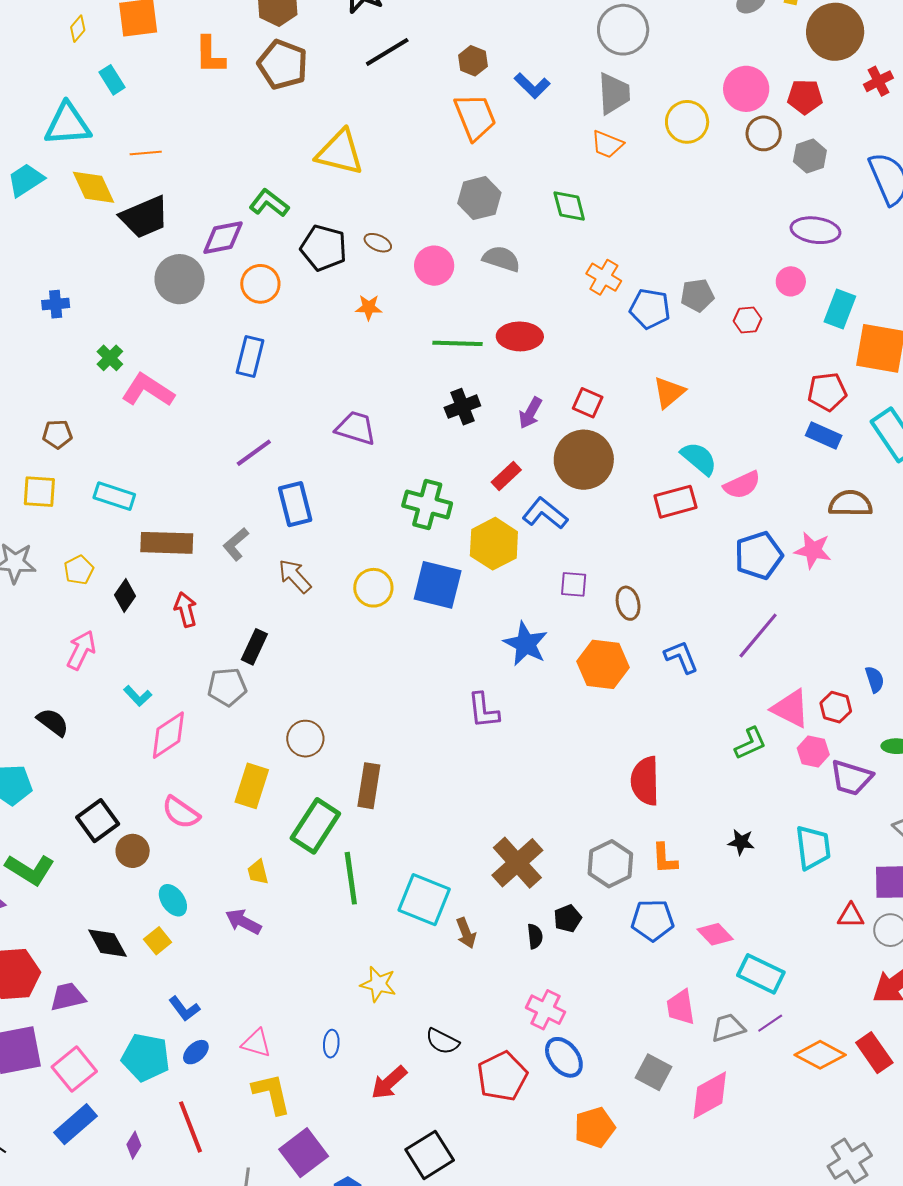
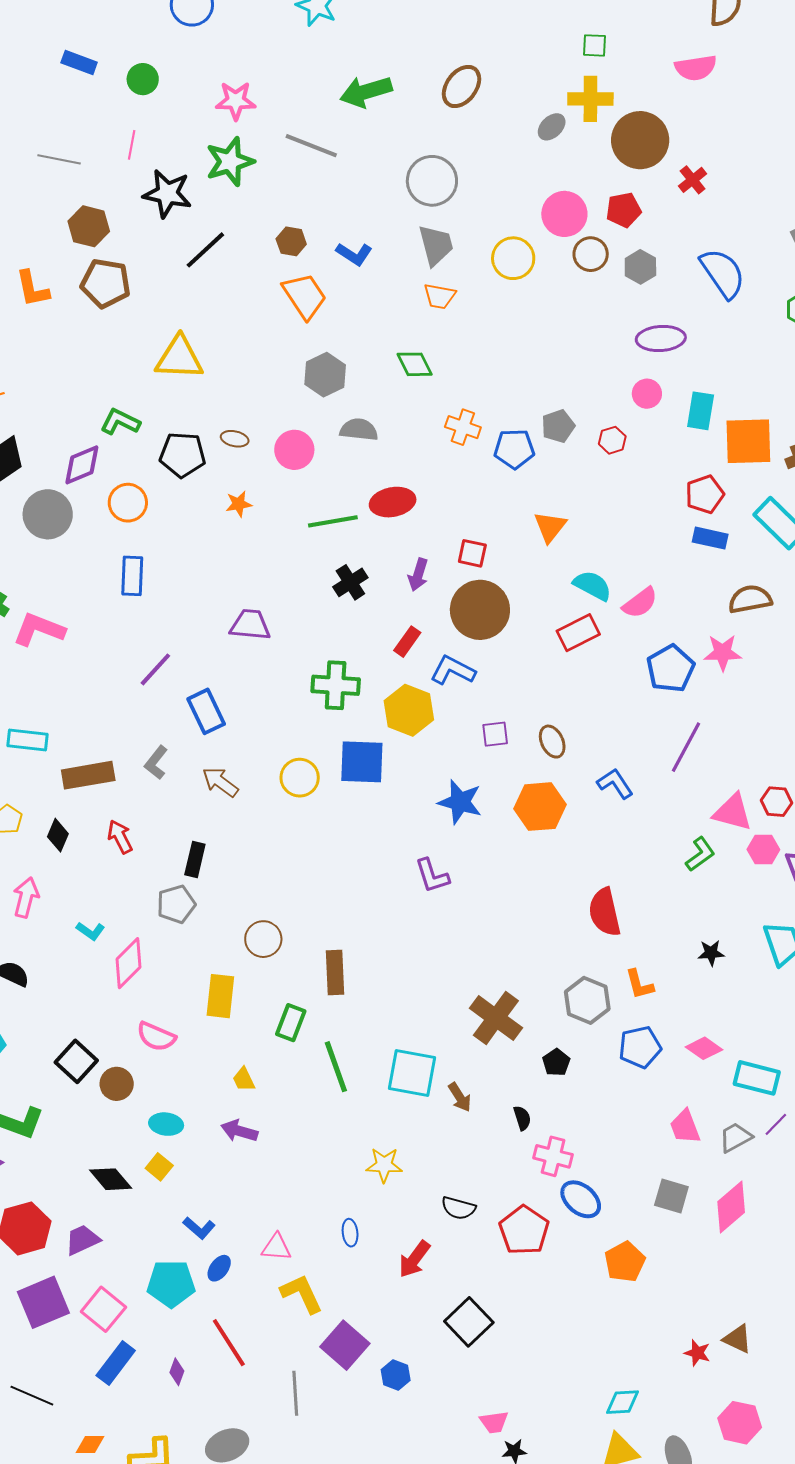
green rectangle: (315, 826) -> (291, 1023), size x0.7
cyan ellipse: (173, 900) -> (166, 1124), turned -36
black semicircle: (535, 936) -> (522, 1118), moved

